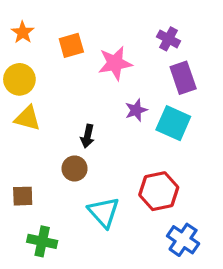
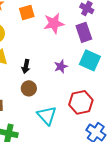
purple rectangle: (183, 78) -> (84, 32), moved
purple star: (136, 110) -> (61, 66), moved
black arrow: (87, 136) -> (26, 66), moved

